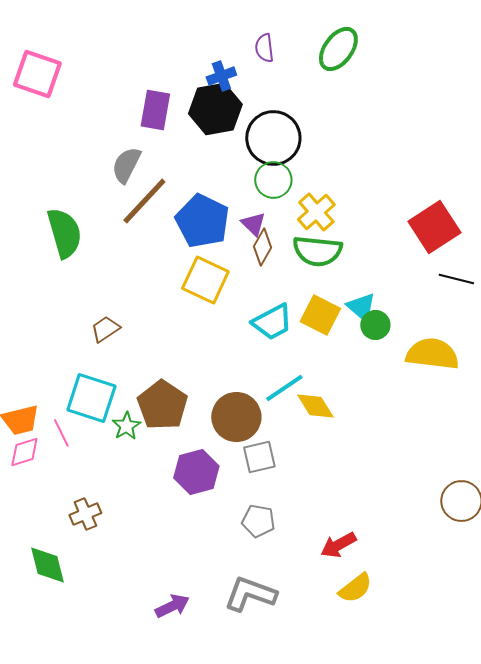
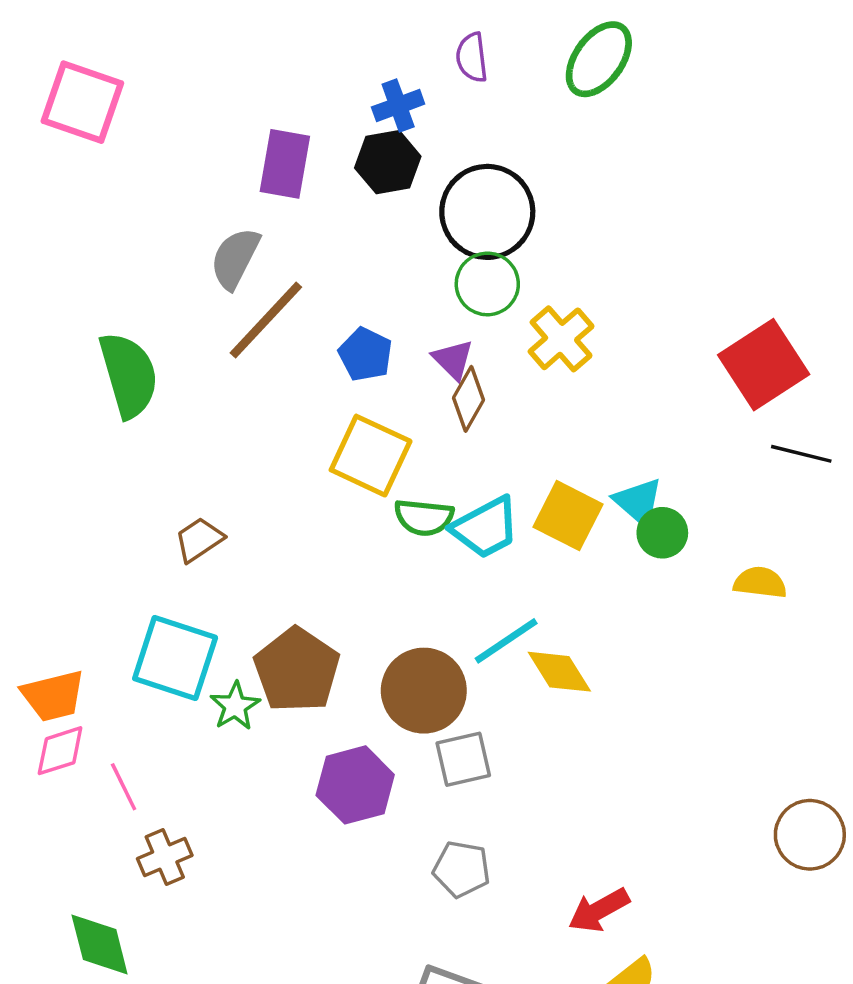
black hexagon: (215, 109) -> (388, 162), size x0.7
blue pentagon: (202, 221) -> (365, 354), size x0.6
green semicircle: (317, 251) -> (424, 517), moved, size x0.7
yellow semicircle: (432, 354) -> (760, 583), size x0.6
pink line: (61, 433) -> (124, 787), moved

